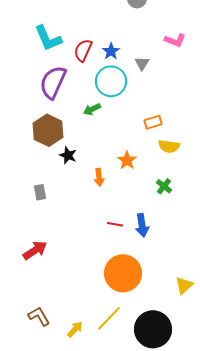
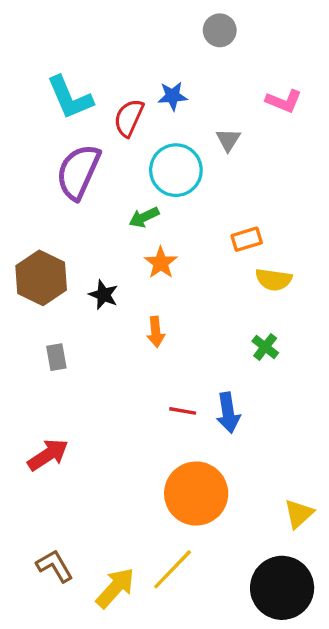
blue star: (111, 51) -> (173, 96), moved, turned 30
brown hexagon: (48, 130) -> (41, 278), moved
orange star: (127, 160) -> (161, 263), moved
yellow arrow: (75, 329) -> (115, 588), size x1.5
black circle: (153, 329) -> (282, 588), moved

